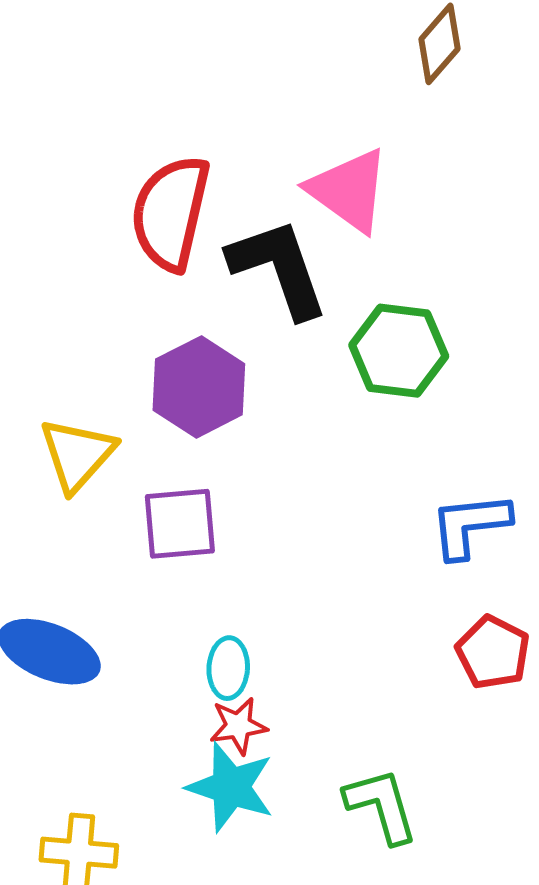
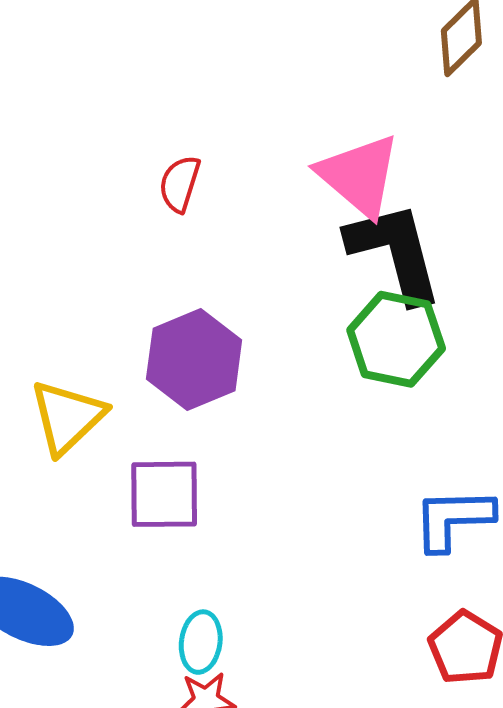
red semicircle: (170, 213) -> (180, 184), size x0.5
black L-shape: (279, 268) -> (395, 252), moved

